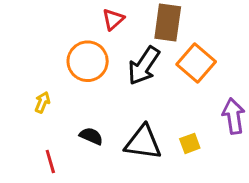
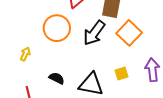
yellow square: (190, 143) -> (122, 73), moved

